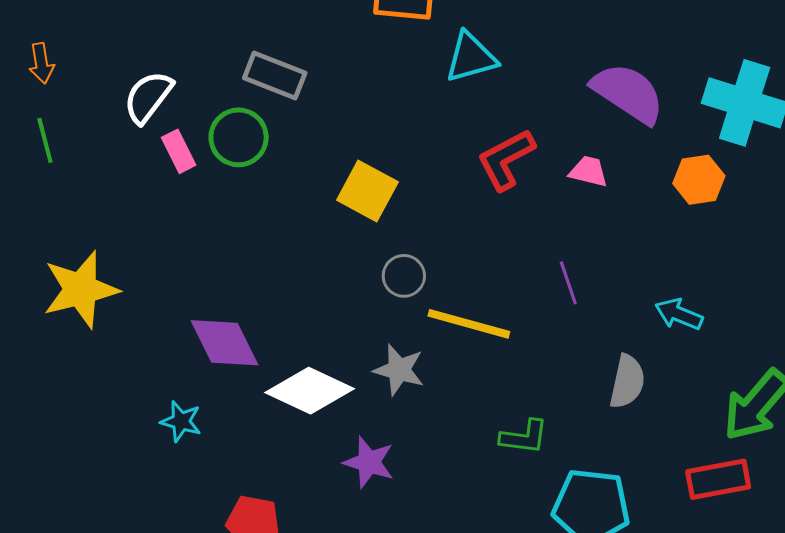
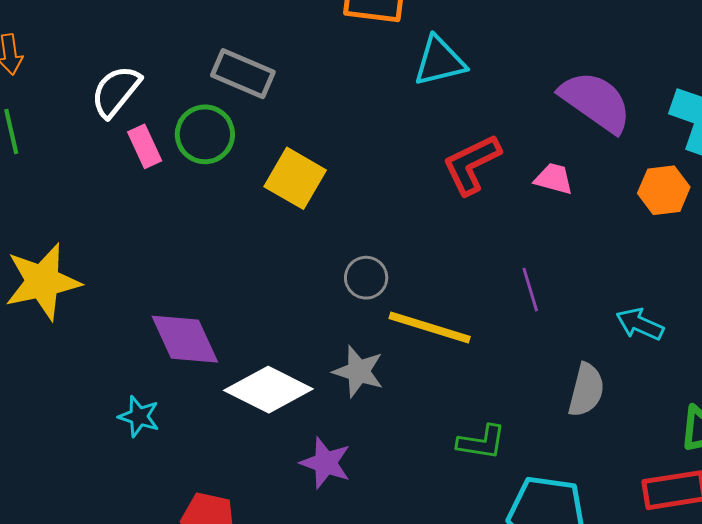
yellow square: (367, 191) -> (295, 178), moved

